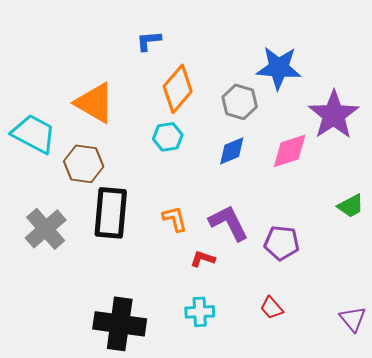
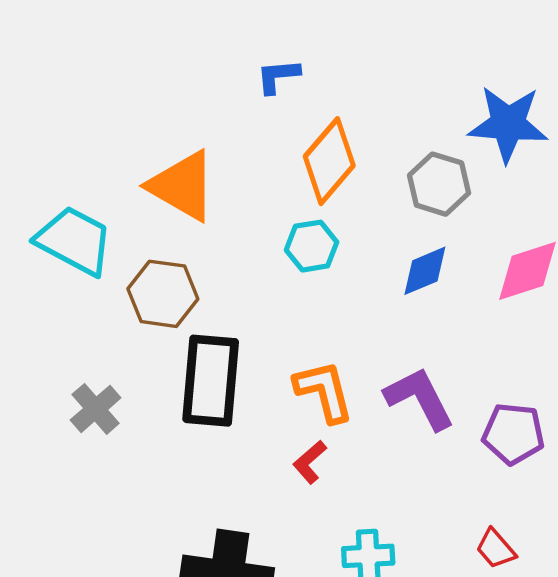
orange L-shape: (175, 219) -> (324, 391), size x1.4
gray cross: (46, 229) -> (96, 409), size x0.7
red L-shape: (203, 259) -> (310, 462), moved, turned -60

